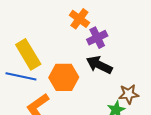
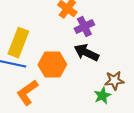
yellow rectangle: (28, 54) -> (18, 43), turned 52

